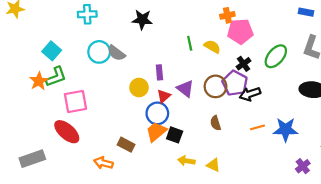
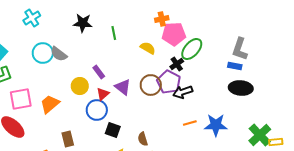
blue rectangle: (306, 12) -> (235, 66), moved
cyan cross: (87, 14) -> (32, 18), turned -30
green line: (190, 43) -> (114, 33), moved
green ellipse: (276, 56) -> (192, 49), moved
purple rectangle: (159, 72) -> (99, 72), turned -32
brown semicircle: (215, 123) -> (143, 139), moved
orange trapezoid: (156, 132) -> (50, 104), moved
brown rectangle: (126, 145) -> (68, 139), turned 49

